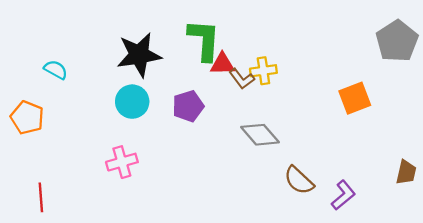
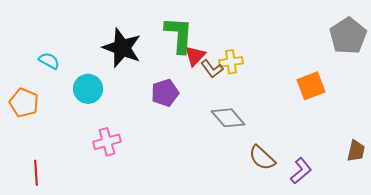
black star: (139, 55) -> (122, 48), turned 30
red triangle: (222, 64) -> (195, 56), turned -45
cyan circle: (132, 102) -> (88, 89), moved

